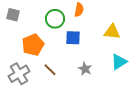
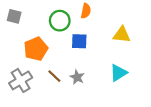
cyan triangle: (119, 62) -> (118, 73), moved
gray star: (85, 69) -> (77, 77), moved

